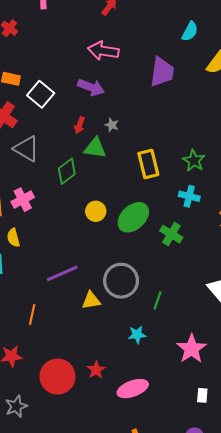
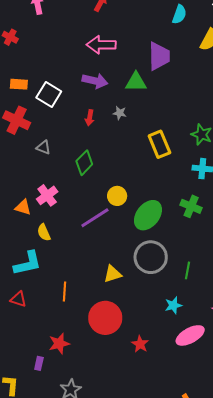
green triangle: (95, 148) -> (136, 82), moved
gray triangle: (27, 149) -> (43, 147), size x0.6
green ellipse: (133, 217) -> (148, 215), moved
purple line: (62, 273) -> (95, 218), moved
yellow triangle: (91, 300) -> (113, 274), moved
orange line: (32, 315) -> (64, 292), moved
red circle: (57, 376) -> (105, 318), moved
pink ellipse: (133, 389) -> (190, 335), moved

